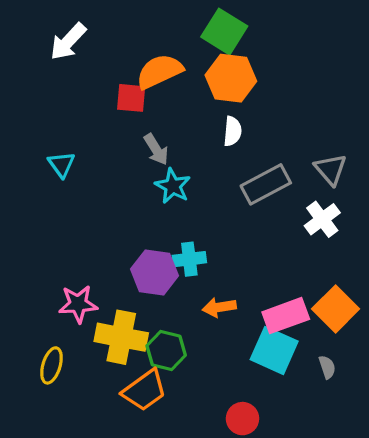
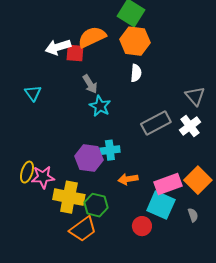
white arrow: (68, 42) -> (58, 47), moved, turned 30
gray rectangle: (266, 184) -> (156, 123), moved
yellow ellipse: (51, 365) -> (27, 172), moved
red circle: (243, 419) -> (142, 226), moved

